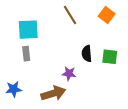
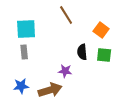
orange square: (107, 15) -> (101, 30), moved
blue star: (14, 89) -> (21, 86), moved

